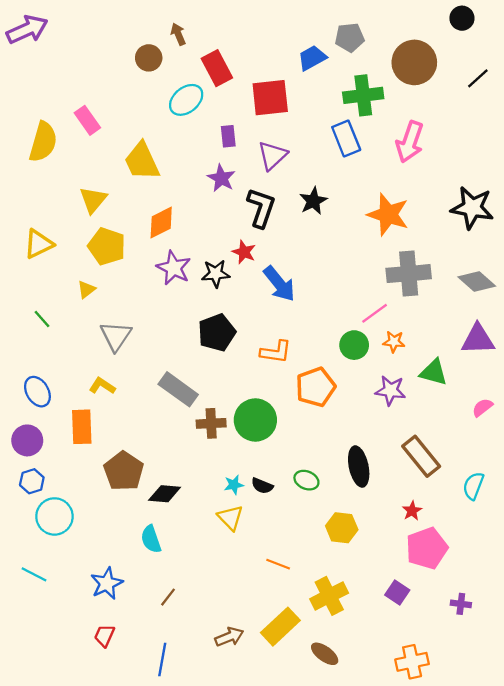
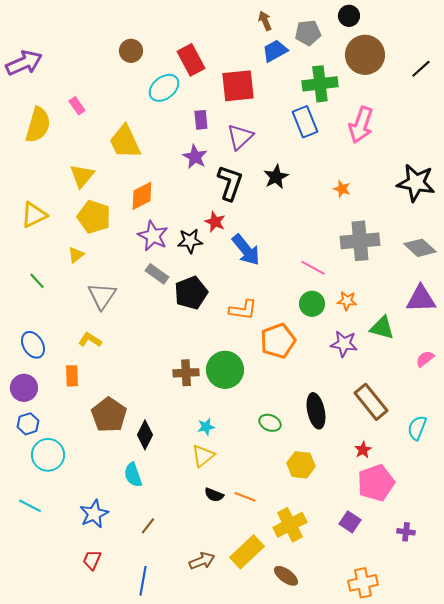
black circle: (462, 18) -> (349, 16), moved
purple arrow: (27, 30) -> (24, 63), moved
brown arrow: (178, 34) -> (265, 21), moved
pink rectangle: (87, 120) -> (77, 106), size x0.7
orange star: (388, 215) -> (342, 189), size x0.5
pink line: (375, 313) -> (313, 268), moved, turned 65
gray rectangle: (178, 389) -> (157, 274), moved, size x0.7
orange rectangle: (82, 427) -> (72, 376), size x0.7
black semicircle: (262, 486) -> (214, 495), moved
black diamond: (165, 494) -> (145, 435), turned -68
yellow triangle: (230, 518) -> (203, 456), turned 35

